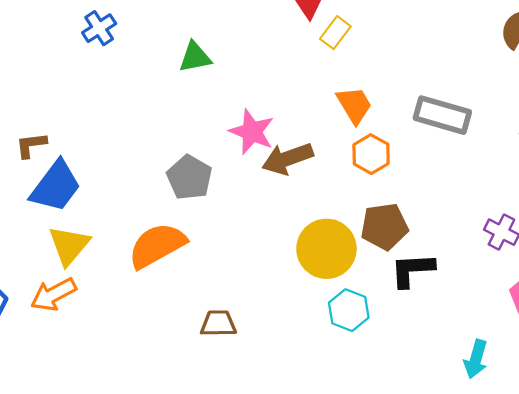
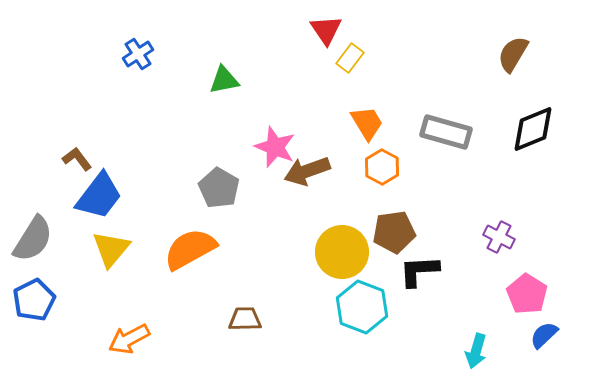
brown L-shape: (31, 145) -> (77, 159), turned 60
orange arrow: (53, 294) -> (129, 339), moved
cyan hexagon: (349, 310) -> (362, 307), size x1.4

